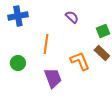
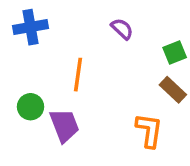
orange L-shape: (80, 61) -> (149, 130), moved, turned 30
purple trapezoid: (53, 78) -> (64, 125), moved

